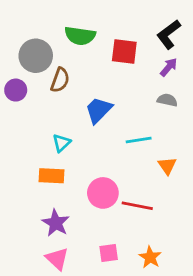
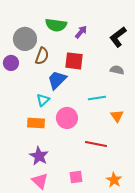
black L-shape: (169, 34) -> (118, 37), moved
red square: (124, 51) -> (74, 61), moved
purple arrow: (169, 67) -> (81, 32), moved
blue trapezoid: (99, 110) -> (57, 80), moved
pink circle: (103, 193) -> (67, 118), moved
orange star: (150, 257) -> (114, 180), moved

